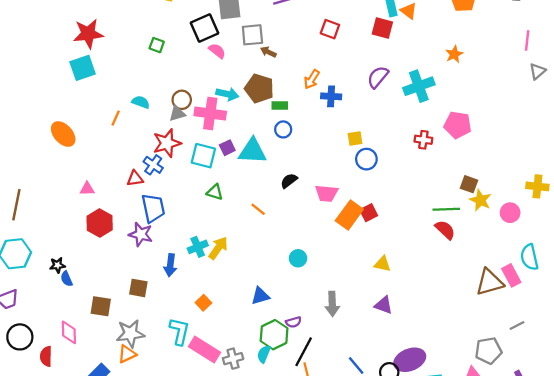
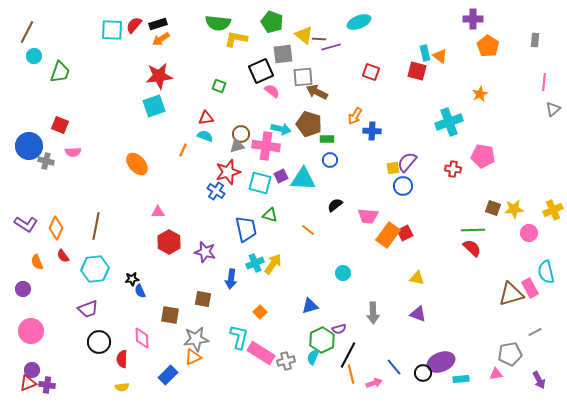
brown arrow: (268, 52) -> (317, 92), size x1.5
purple semicircle: (378, 77) -> (407, 162), moved
red triangle: (135, 178) -> (206, 118), moved
yellow cross: (537, 186) -> (553, 210), turned -30
yellow star: (480, 200) -> (514, 209), moved, turned -30
blue trapezoid: (153, 208) -> (246, 229), moved

